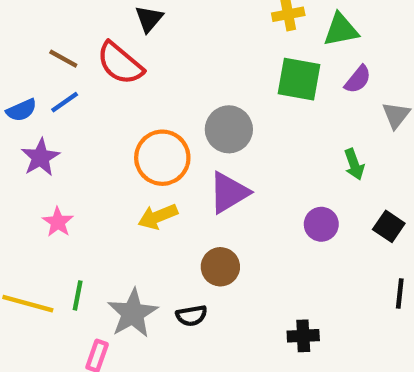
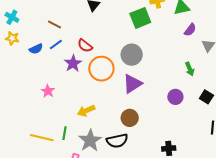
red semicircle: (120, 63) -> (85, 46), moved, size x0.7
green square: (299, 79) -> (140, 18), moved, turned -30
purple star: (40, 157) -> (73, 63), moved
yellow arrow: (158, 217) -> (86, 111), moved
pink star: (58, 222) -> (48, 91), moved
black semicircle: (192, 316) -> (117, 141), size x1.5

